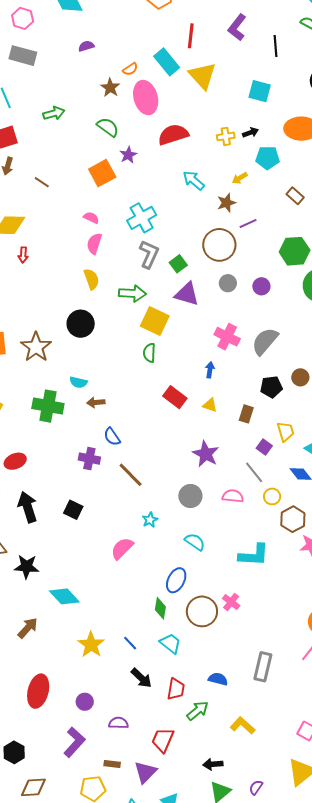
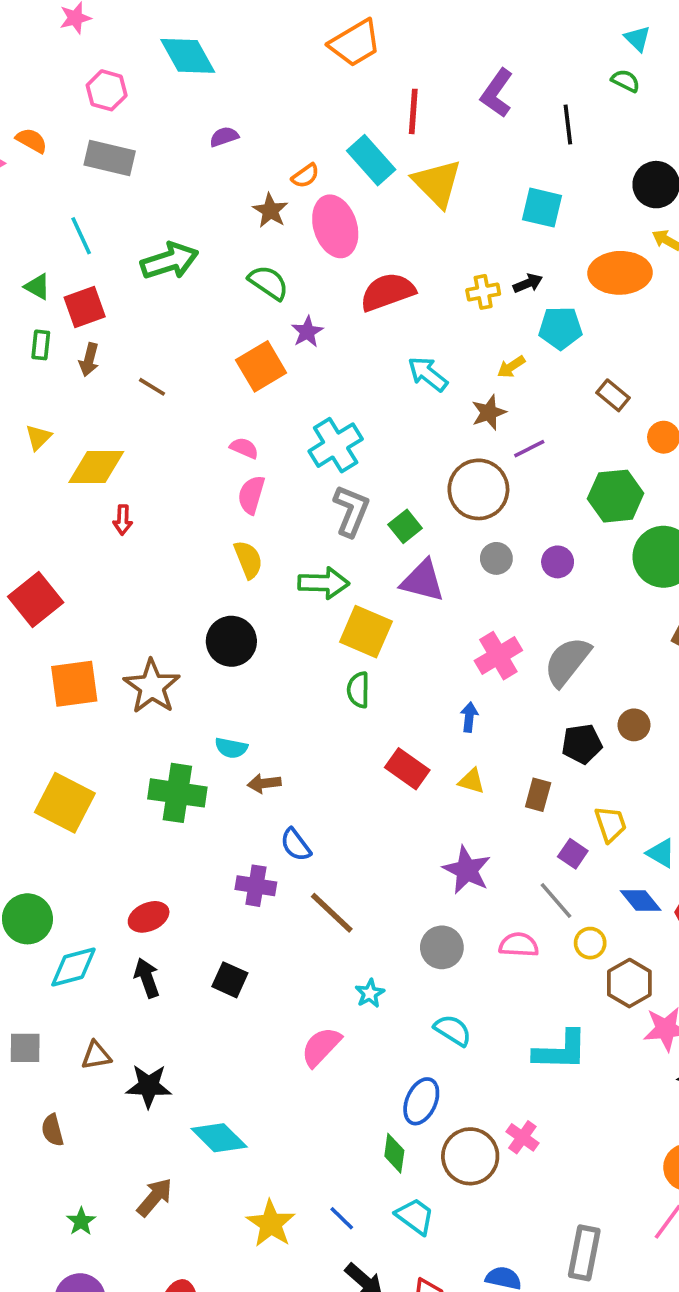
green arrow: (54, 113) -> (170, 261), size x1.4
pink cross: (227, 337) -> (498, 656), turned 35
red ellipse: (15, 461) -> (149, 917), moved
black arrow: (28, 507) -> (147, 978), size x0.7

